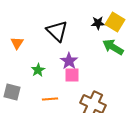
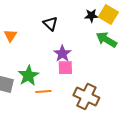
black triangle: (57, 31) -> (50, 24), size x0.7
green star: (38, 70) -> (28, 76), moved, size x1.5

